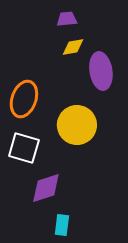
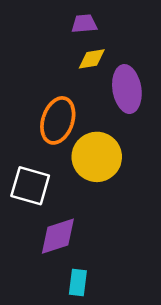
orange ellipse: (24, 99) -> (58, 120), moved

